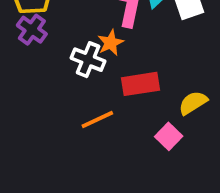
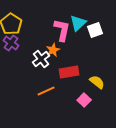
white cross: (88, 60) -> (41, 59), turned 30
yellow semicircle: (193, 103) -> (97, 82), turned 70

